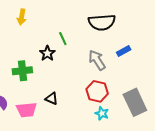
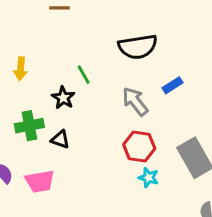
yellow arrow: (22, 17) -> (21, 69), moved
black triangle: (52, 99) -> (60, 139), moved

